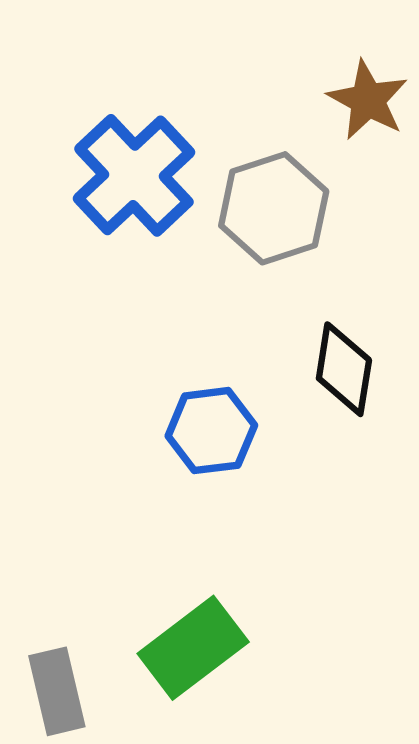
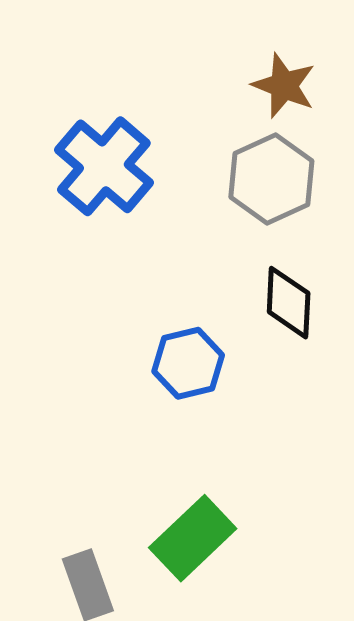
gray hexagon: (274, 208) -> (271, 179), moved

